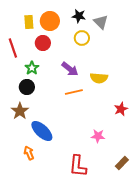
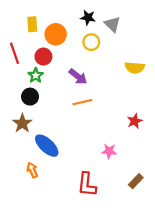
orange circle: (50, 21) -> (56, 34), moved
red circle: (43, 43) -> (43, 57), moved
yellow semicircle: (99, 78) -> (135, 68), moved

